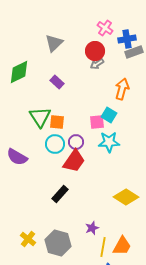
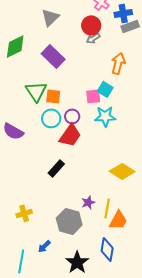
purple rectangle: (57, 82) -> (53, 56), size x1.6
yellow cross: (28, 239) -> (24, 213), turned 35
gray hexagon: (58, 243) -> (69, 221), moved
yellow line: (103, 247) -> (107, 208), moved

